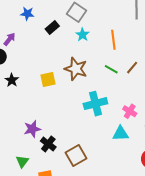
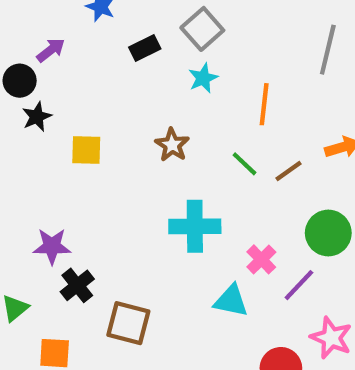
brown star: (76, 69) -> (172, 145), size x0.7
yellow square: (48, 79) -> (86, 150), moved
black star: (12, 80) -> (37, 117), moved
brown square: (76, 156) -> (128, 323), turned 30

